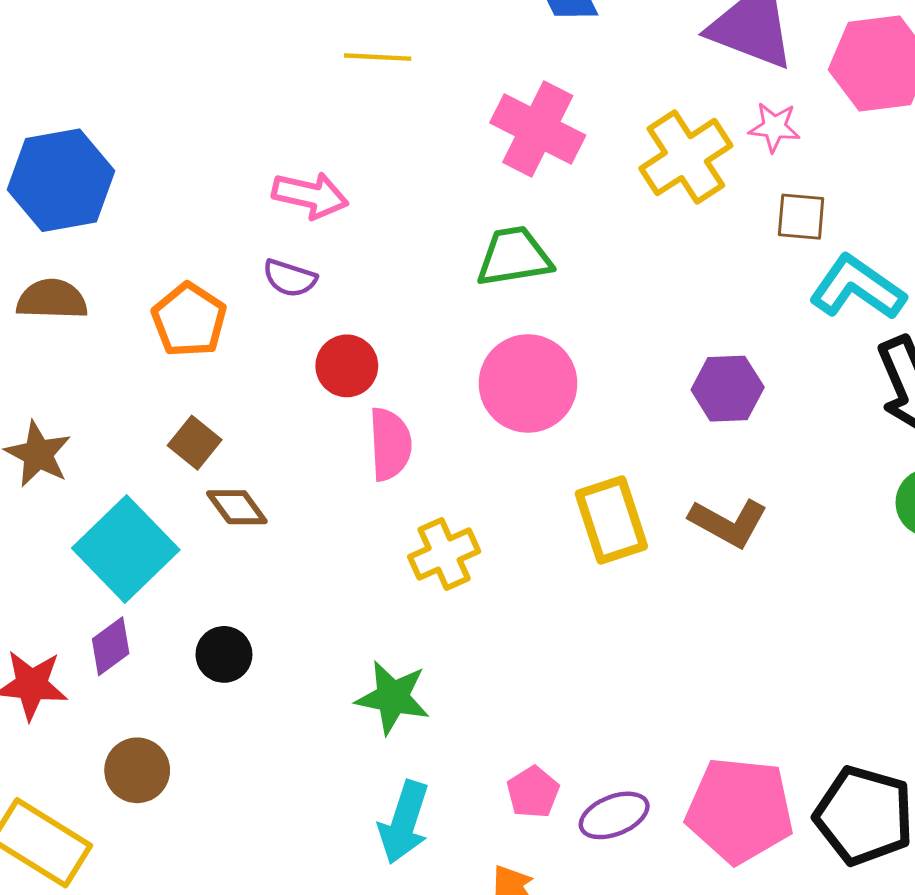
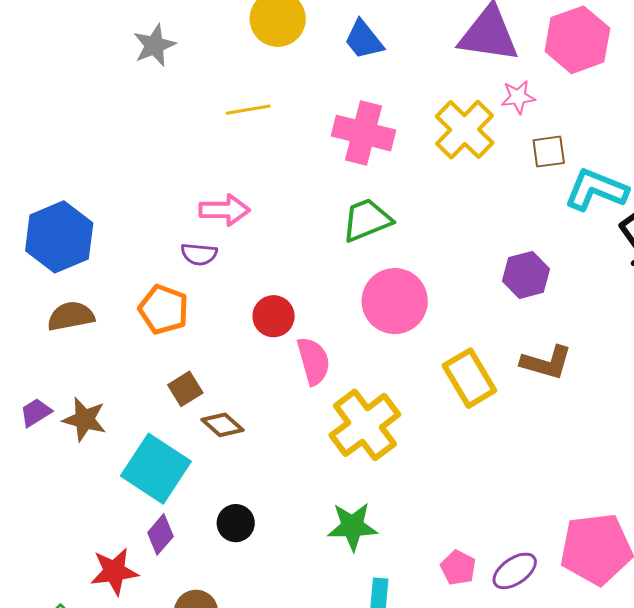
purple semicircle: (290, 278) -> (199, 254), moved
brown square: (195, 443) -> (185, 389), turned 32
yellow cross: (444, 554) -> (365, 425), size x1.5

